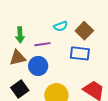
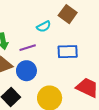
brown square: (84, 31) -> (68, 14), moved

